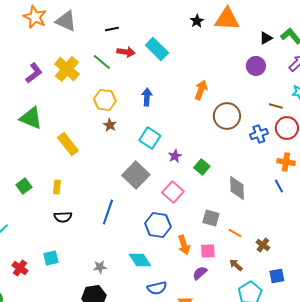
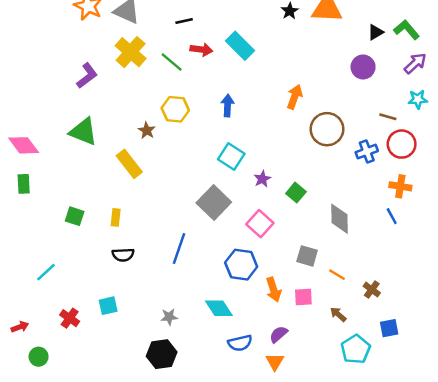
yellow cross: (67, 69) -> (131, 52), moved
brown star: (110, 125) -> (147, 130), moved
green square: (24, 186) -> (75, 216), turned -35
purple semicircle: (200, 273) -> (279, 334), moved

